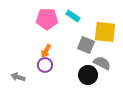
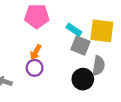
cyan rectangle: (73, 16) -> (74, 30), moved
gray semicircle: (102, 63) -> (99, 66), turned 72

